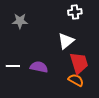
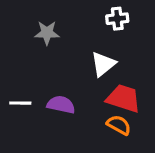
gray star: (20, 21) -> (47, 33), moved
red trapezoid: (79, 63) -> (124, 98), turned -55

